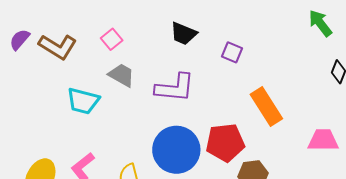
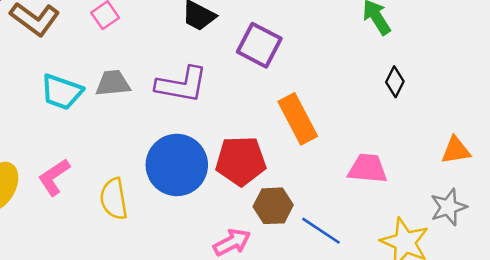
purple square: (232, 52) -> (259, 45), size x1.6
gray trapezoid: (121, 75) -> (113, 83), moved, turned -40

